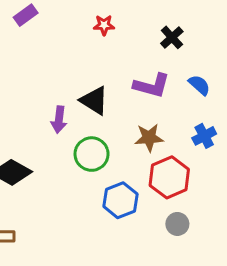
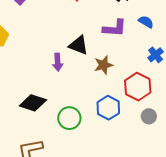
brown star: (149, 138) -> (103, 65), moved
green circle: (92, 154) -> (69, 118), moved

